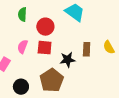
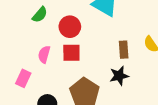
green semicircle: (22, 14) -> (40, 15), turned -136
black star: (68, 60) -> (119, 76), moved

